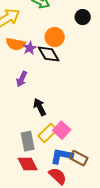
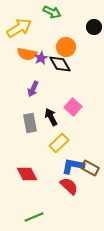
pink square: (62, 130) -> (73, 107), moved
gray rectangle: (28, 141) -> (30, 123), moved
red diamond: (28, 164) -> (27, 174), moved

